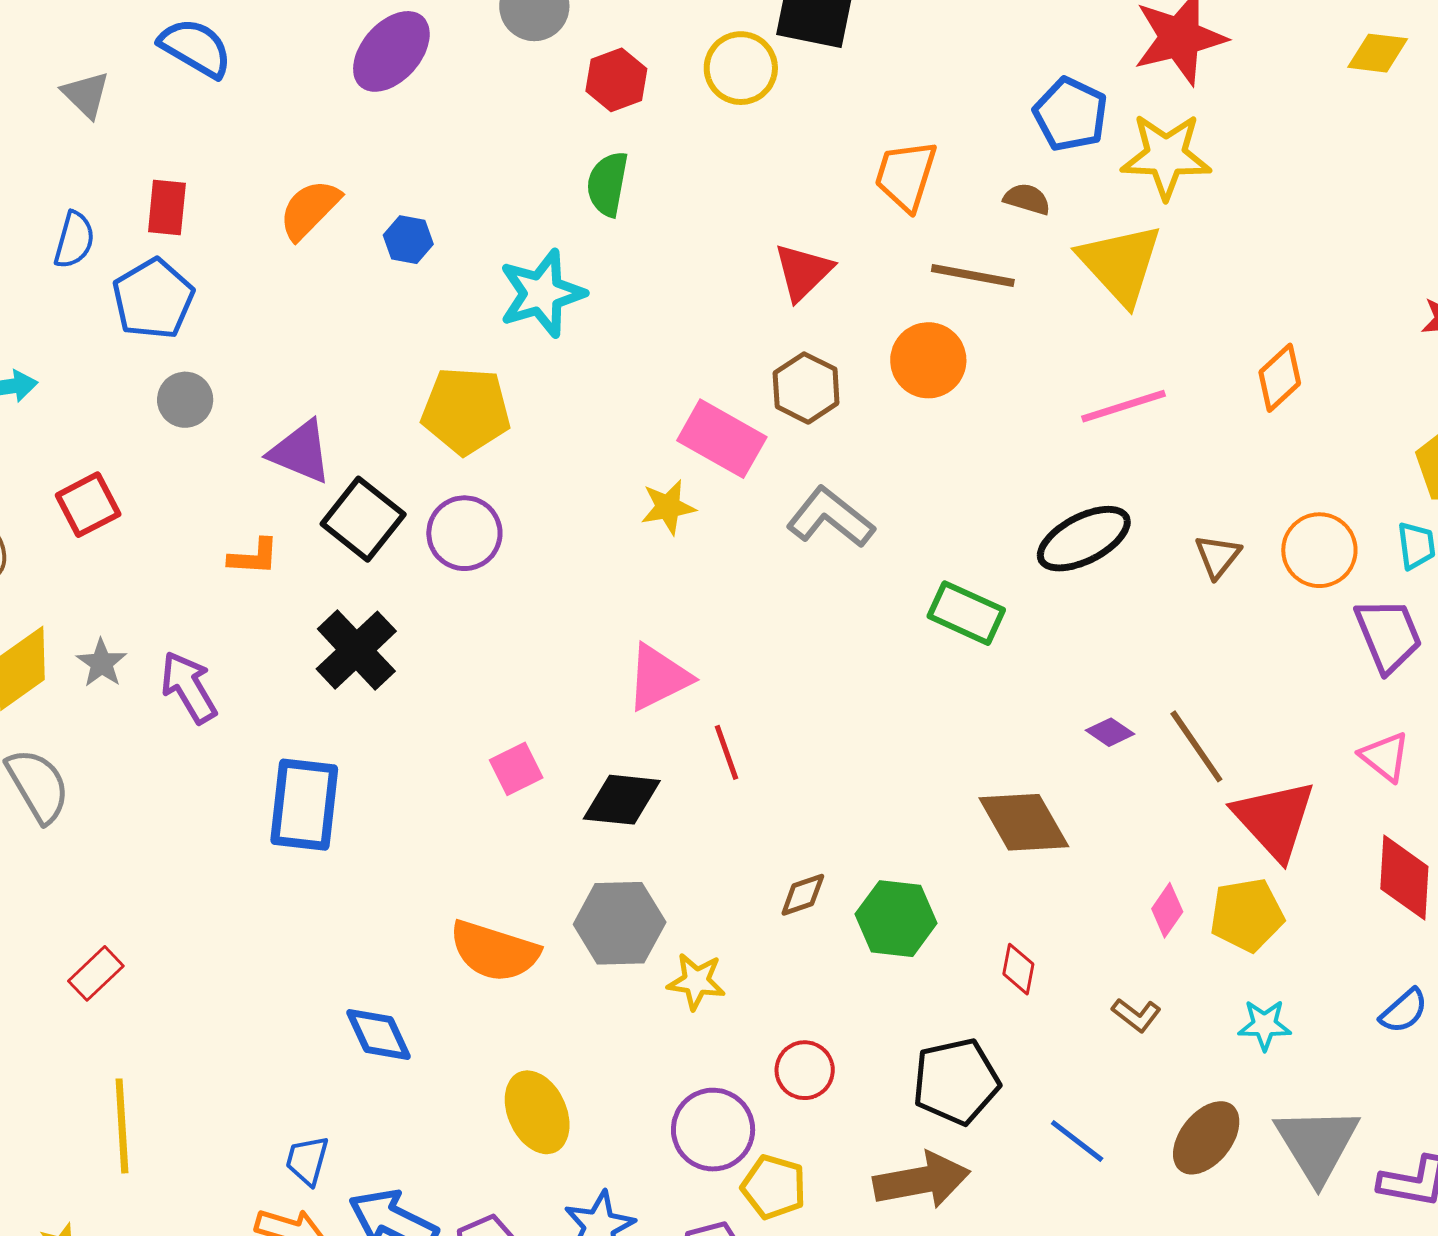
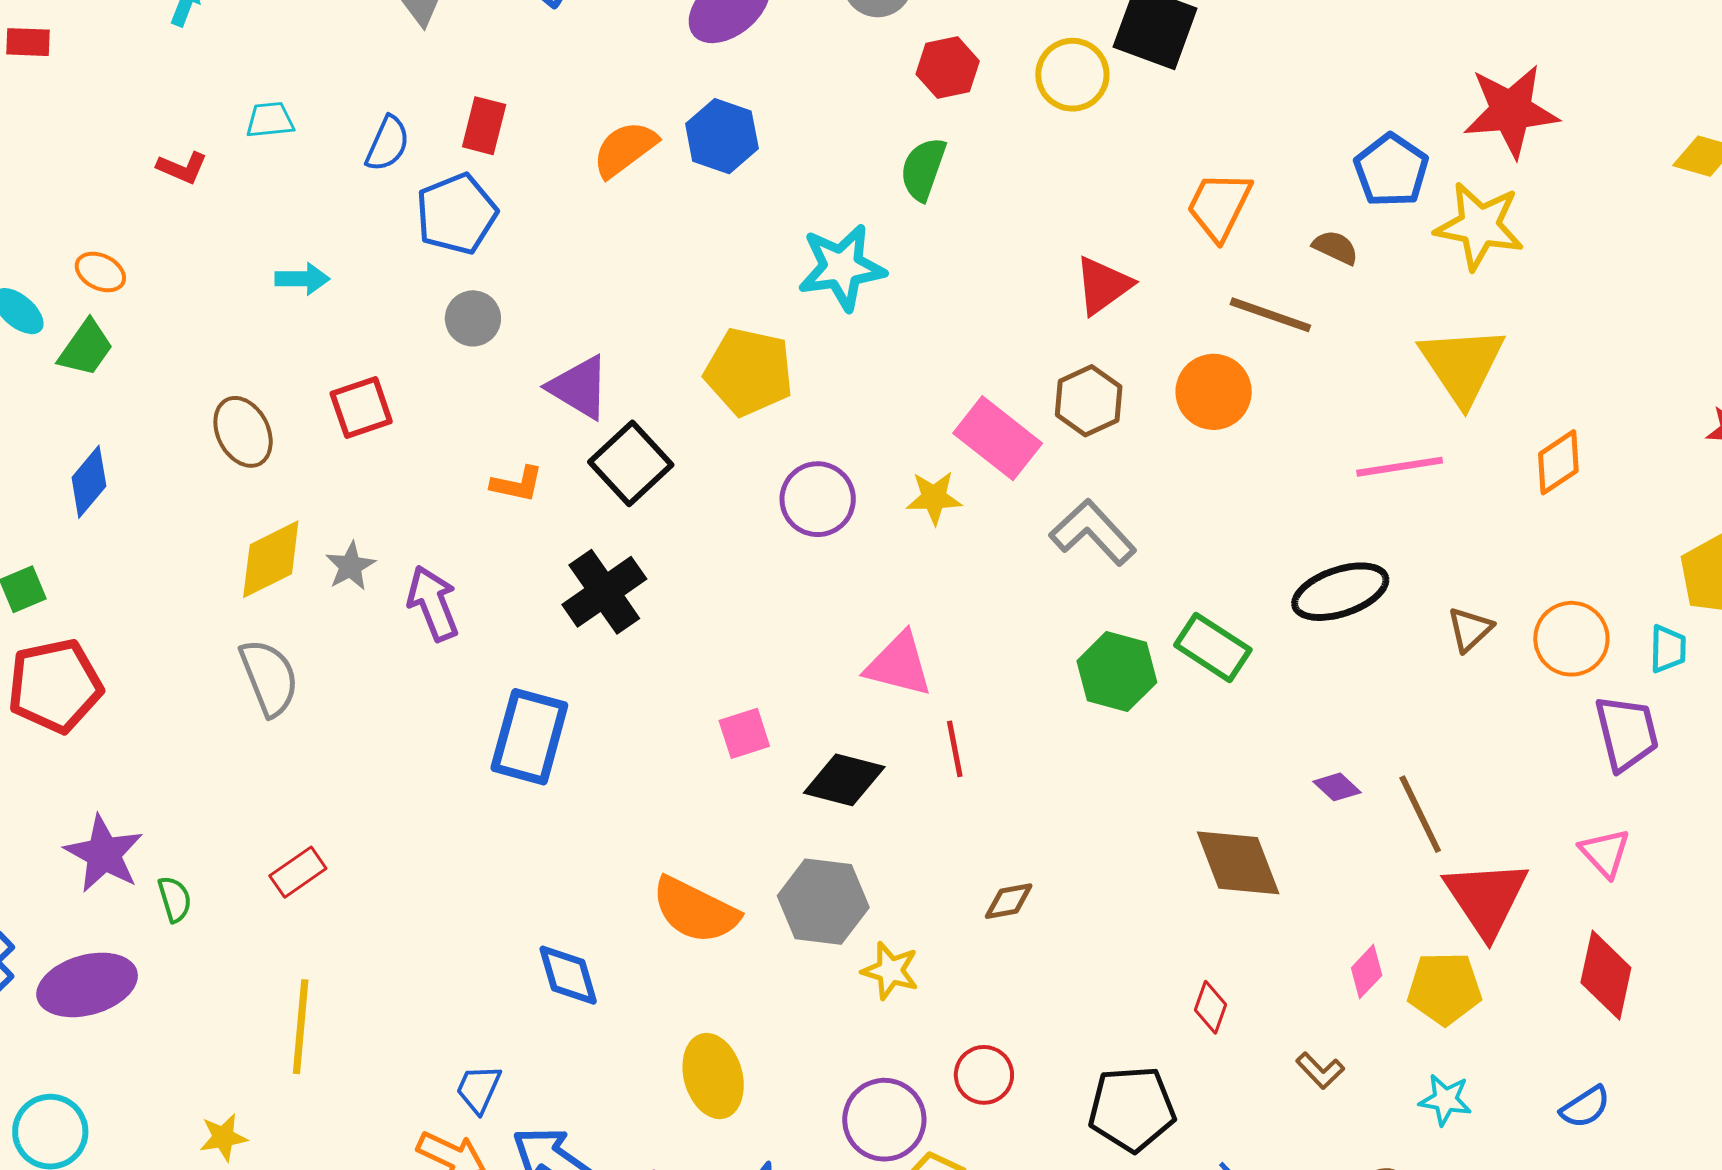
blue hexagon: (408, 240) -> (722, 136), moved, size x1.5
yellow triangle: (1120, 264) -> (1462, 365), moved
purple circle: (464, 533) -> (818, 499), moved
pink triangle: (658, 677) -> (899, 665), turned 32
green hexagon: (896, 919) -> (1117, 672), moved

